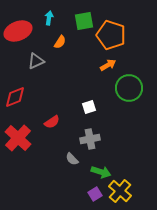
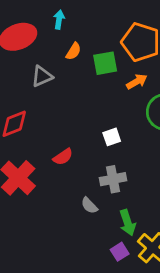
green square: (84, 21) -> (105, 63), moved
green arrow: (101, 172) -> (128, 223), turned 54

